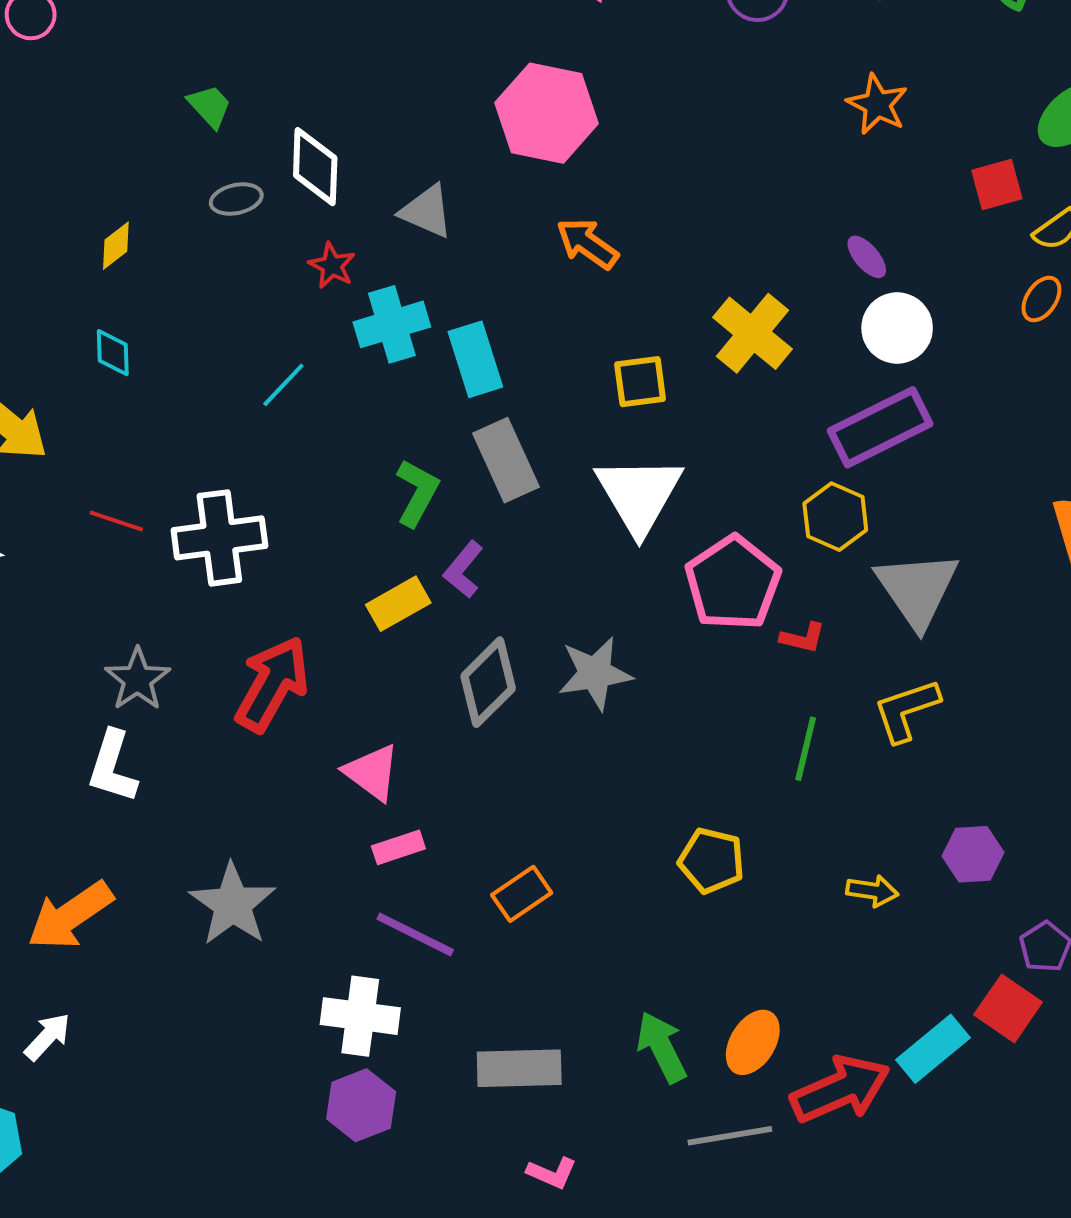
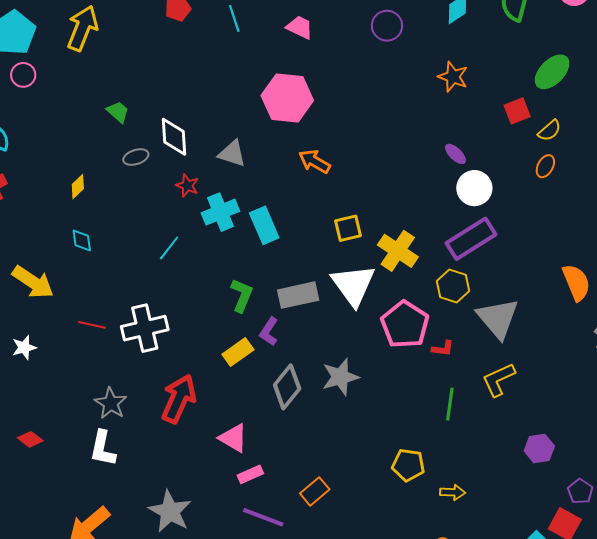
yellow cross: (753, 333) -> (398, 251), moved
gray rectangle: (506, 460) -> (298, 295), moved, turned -72
yellow arrow: (872, 891) -> (453, 492), moved

